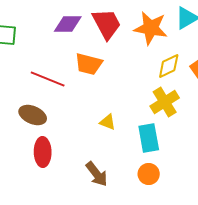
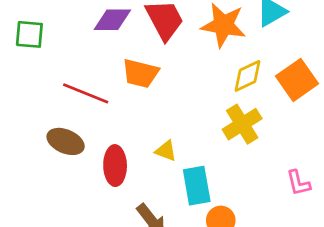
cyan rectangle: (149, 138) -> (197, 186), moved
red ellipse: (43, 152) -> (115, 166), moved

